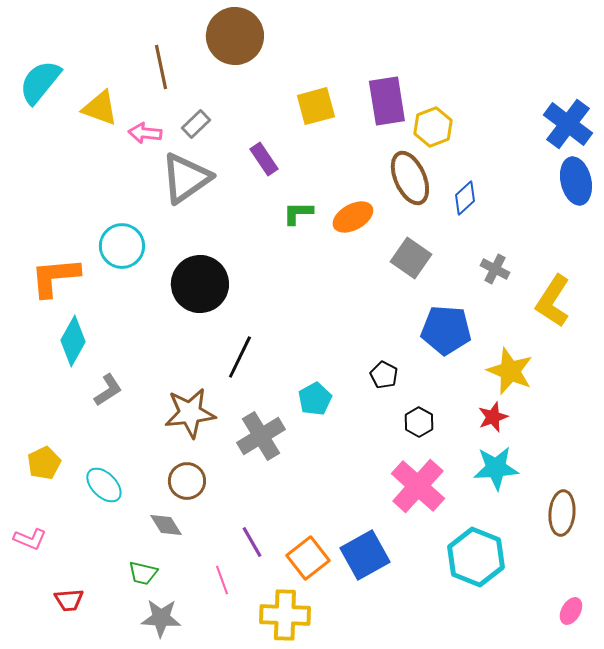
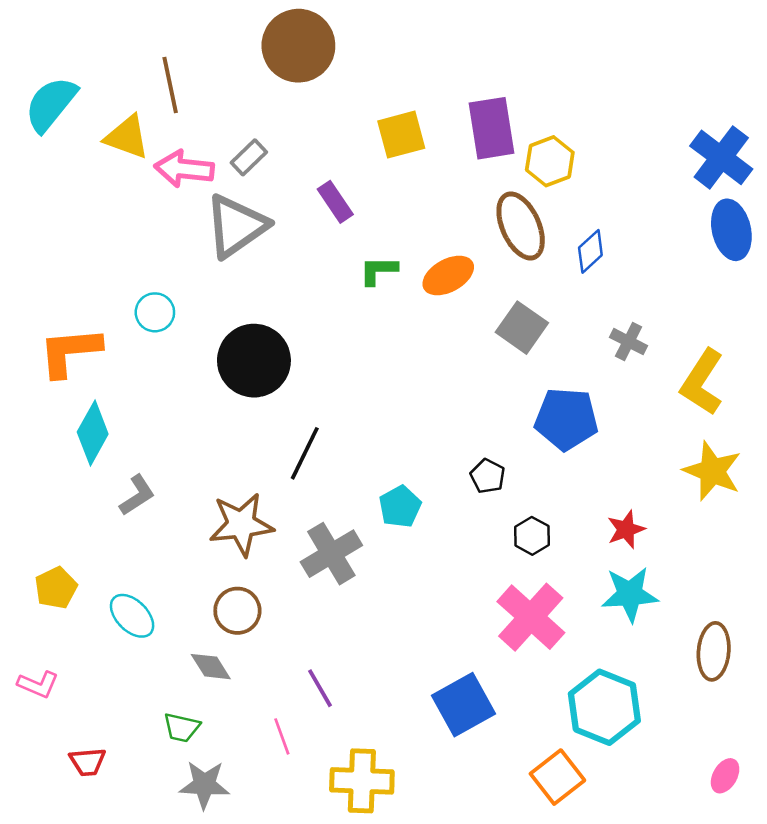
brown line: (161, 67) -> (170, 85), moved
pink arrow: (145, 133) -> (184, 169), size x1.4
cyan circle: (122, 246) -> (155, 312), size x0.7
yellow star: (510, 371) -> (712, 471), moved
orange square: (308, 558) -> (557, 777), moved

